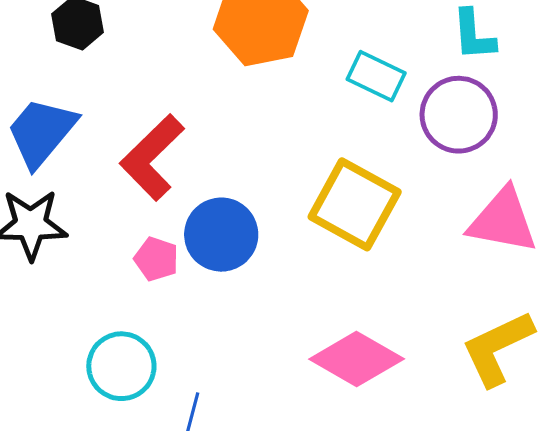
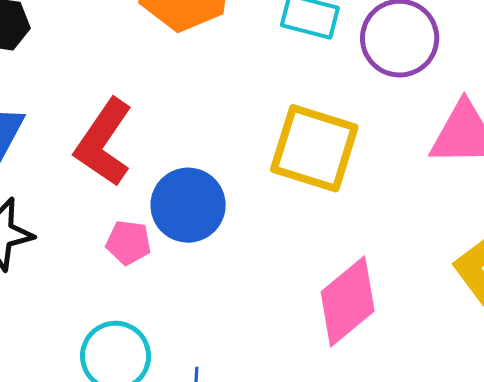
pink diamond: (357, 359) -> (348, 301), turned -58

